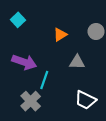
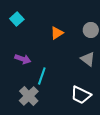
purple arrow: (24, 62) -> (23, 59), size x0.7
gray triangle: (77, 62) -> (88, 59), moved, turned 35

